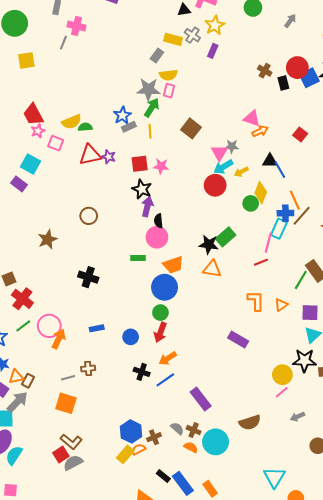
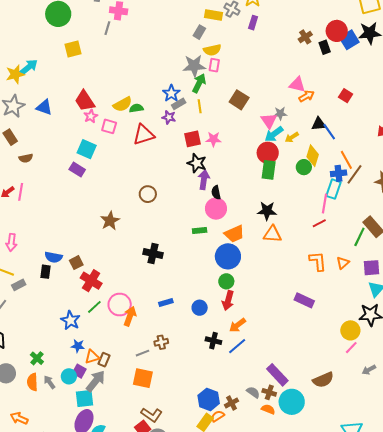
brown cross: (265, 71) -> (305, 37), turned 32
purple star: (109, 157) -> (169, 117), moved
green rectangle: (226, 237) -> (269, 170), moved, turned -36
purple rectangle: (201, 399) -> (277, 375), moved

